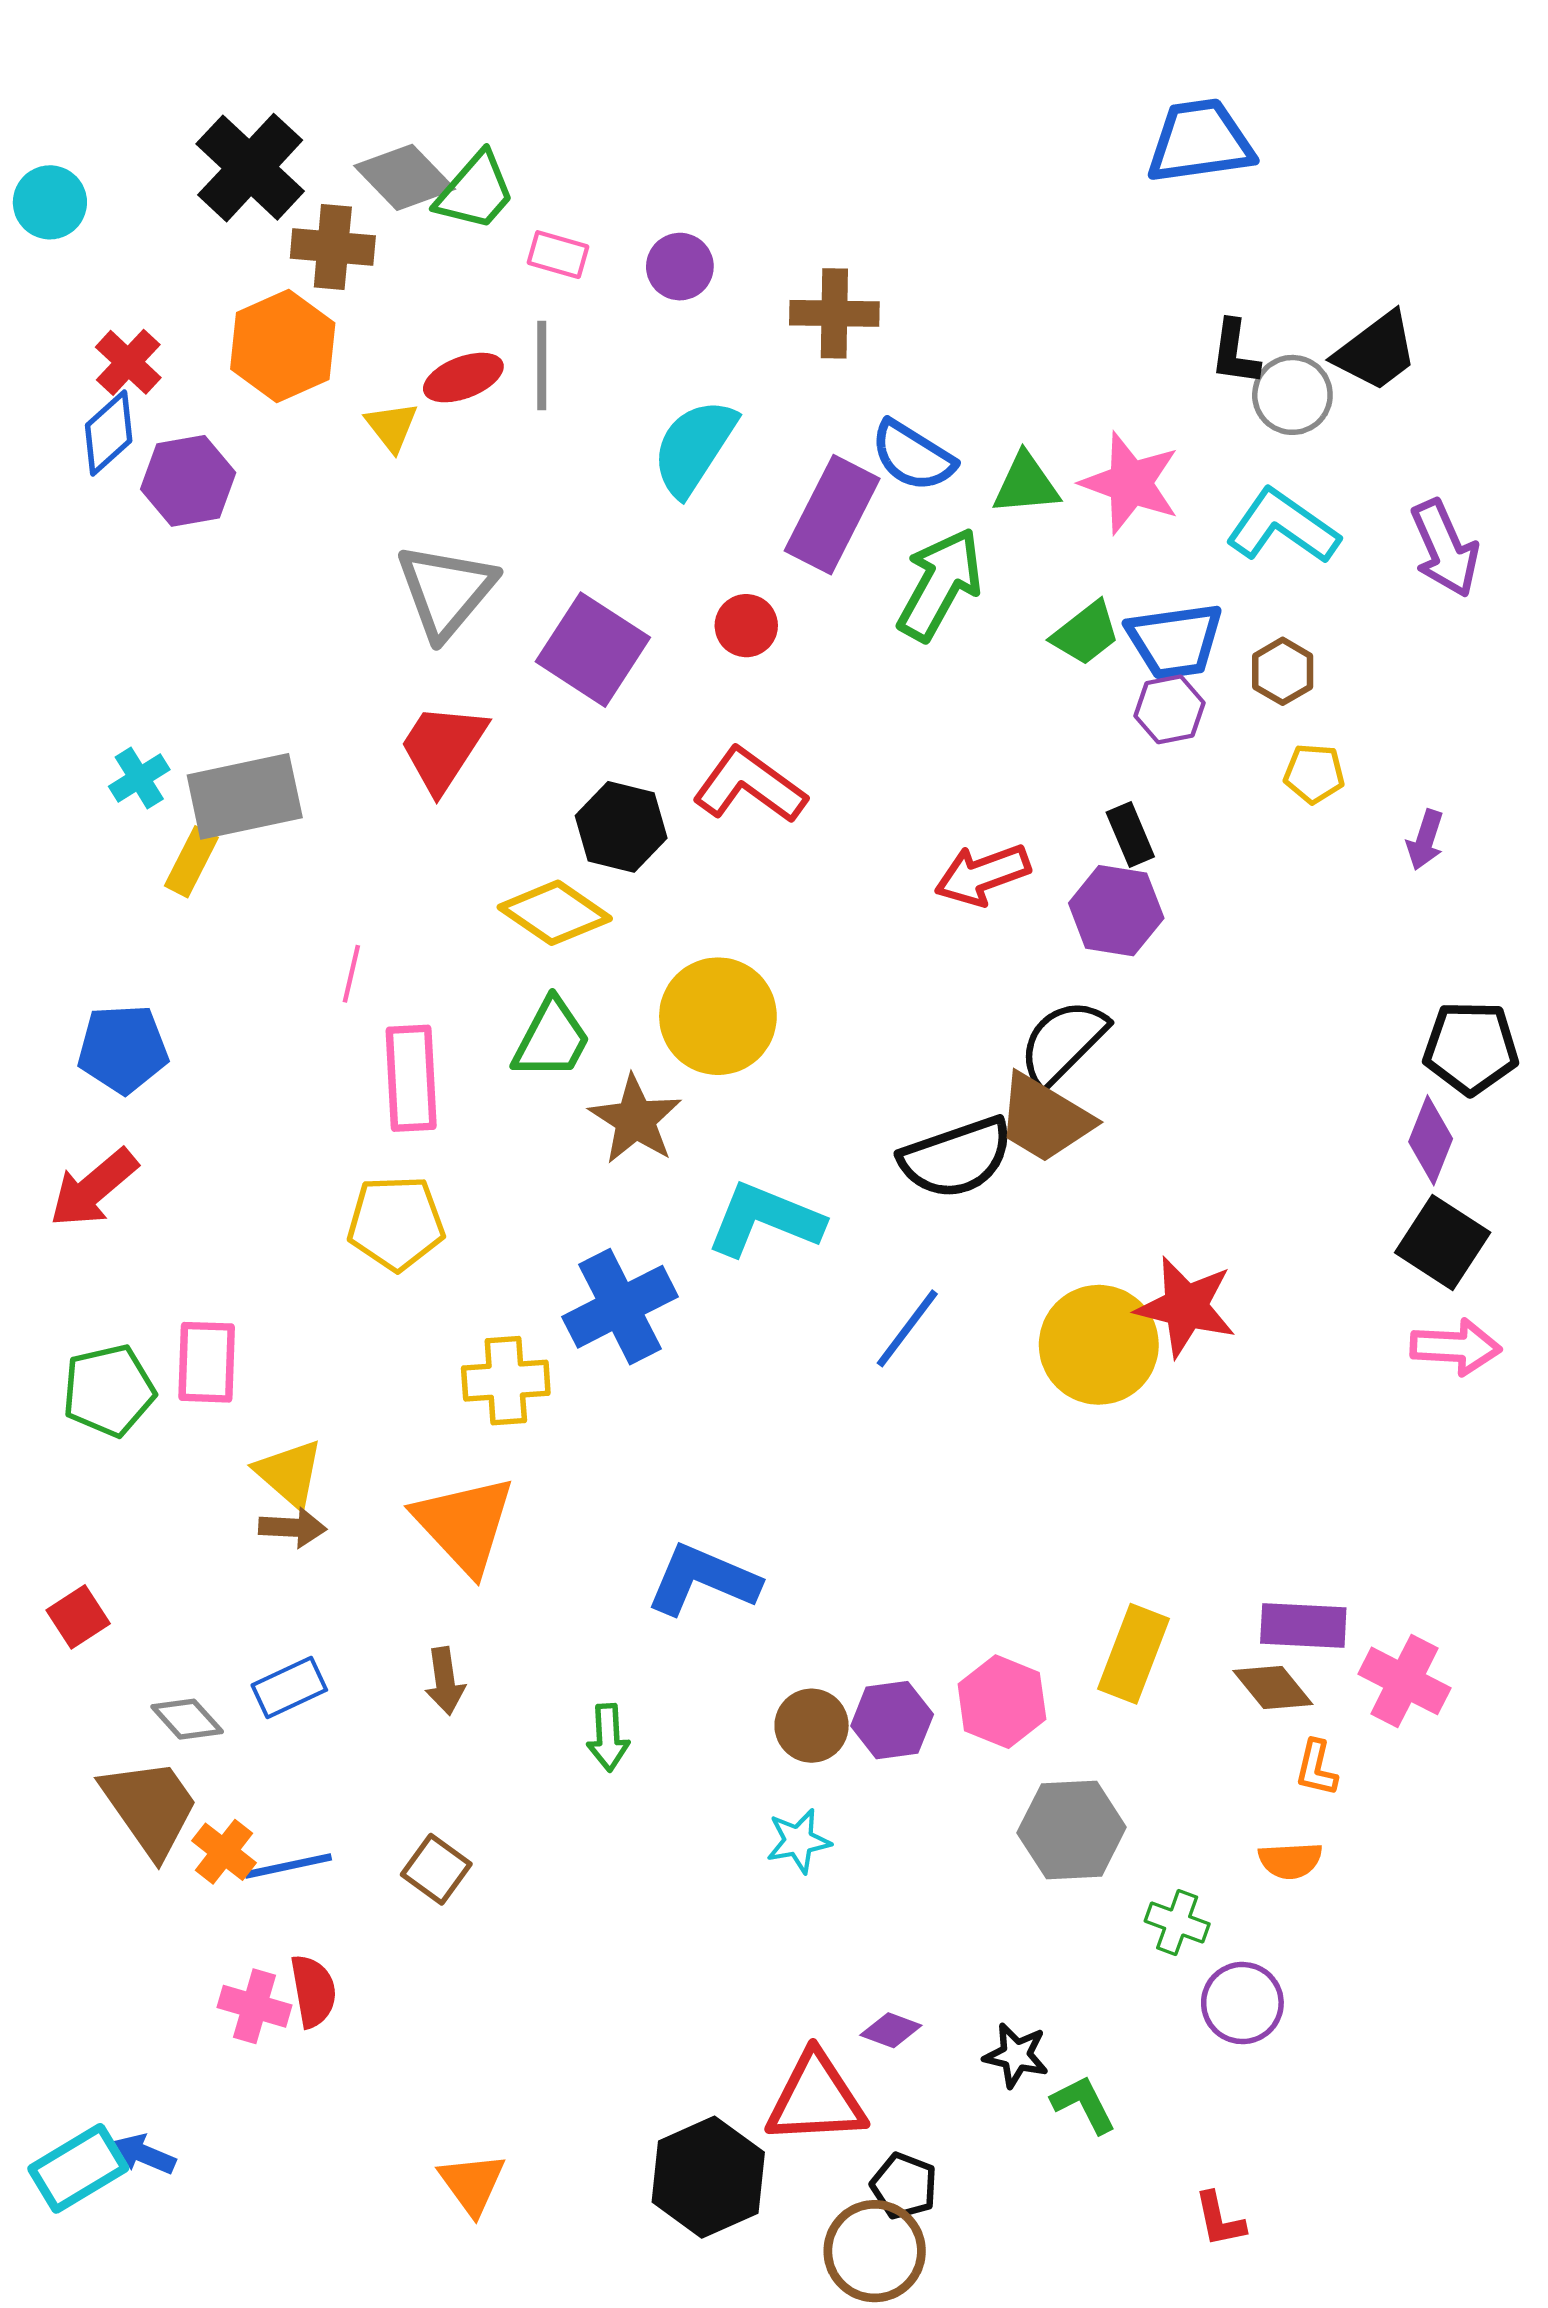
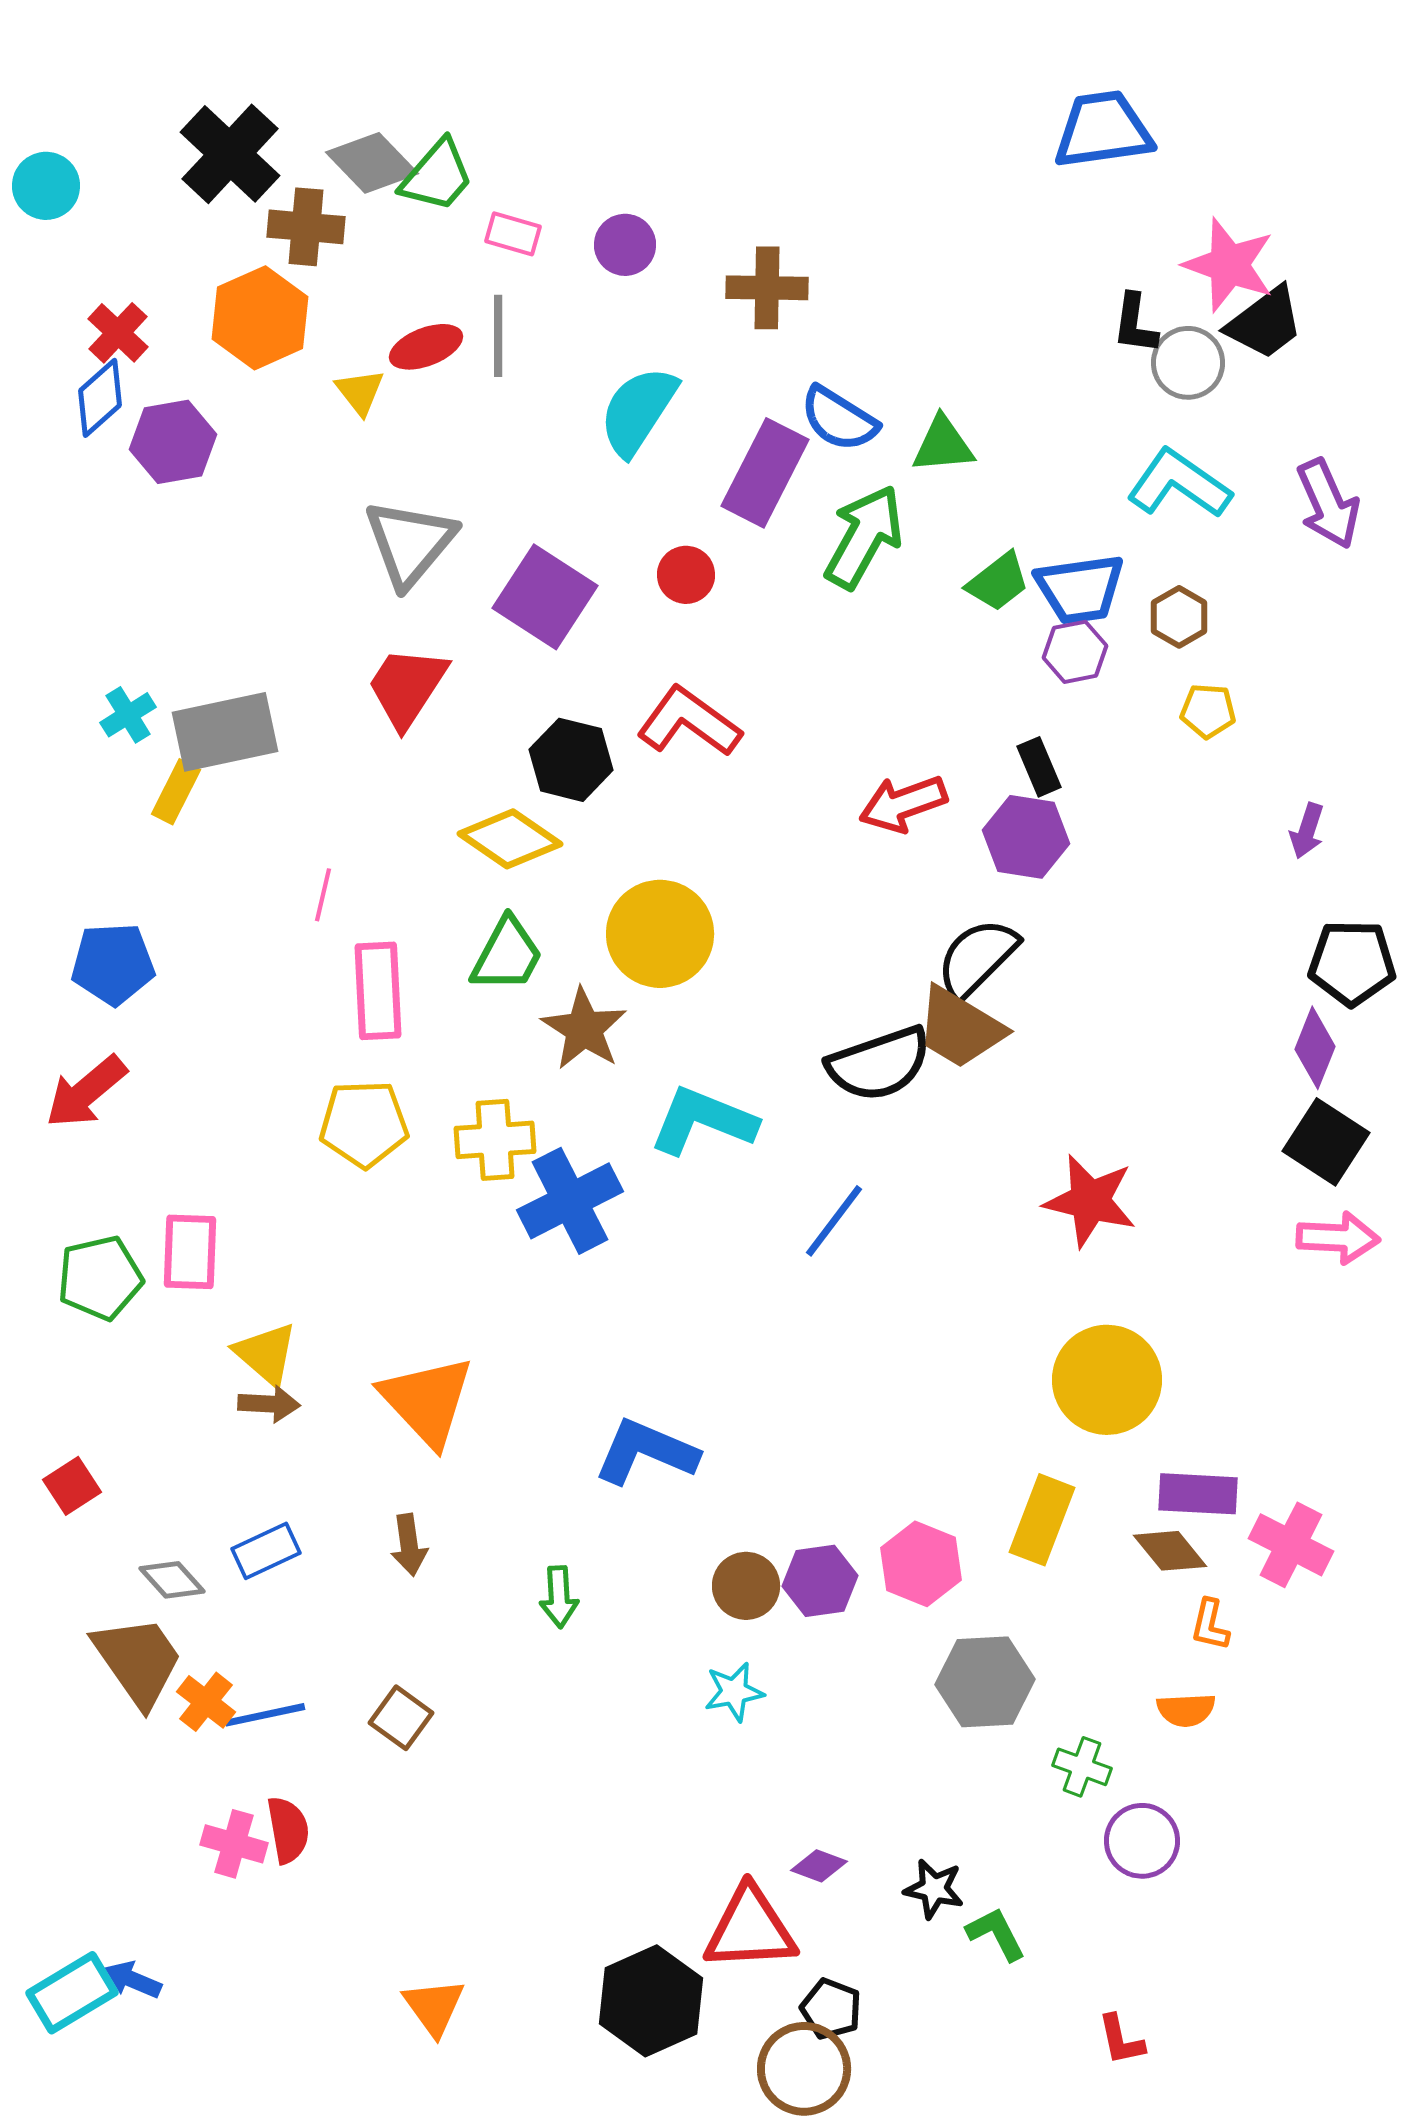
pink star: (1130, 483) -> (1229, 265), moved
purple arrow: (1425, 840) -> (1307, 831), moved
yellow circle: (1099, 1345) -> (1107, 1380), moved
yellow cross: (506, 1381) -> (495, 1140), moved

